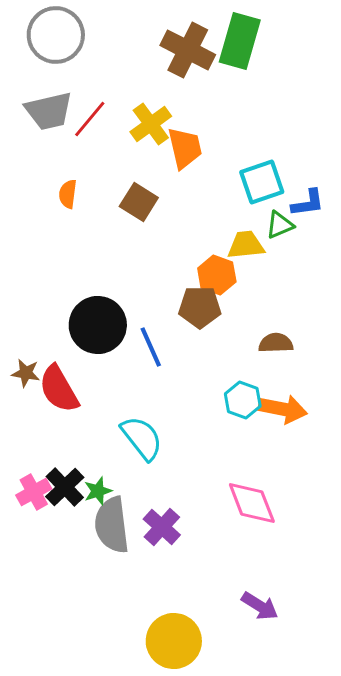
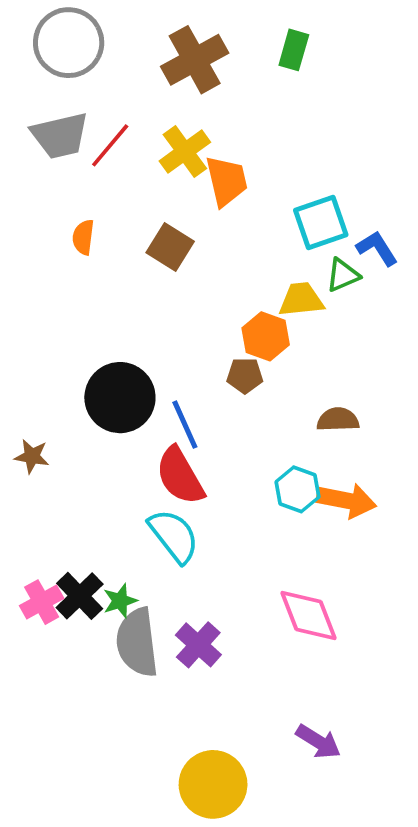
green rectangle: (240, 41) -> (294, 50), size x0.6
brown cross: (188, 50) -> (195, 60), moved, turned 34
blue L-shape: (308, 203) -> (377, 248), turned -114
brown pentagon: (200, 307) -> (245, 376), size x0.7
red semicircle: (59, 389) -> (180, 476), moved

